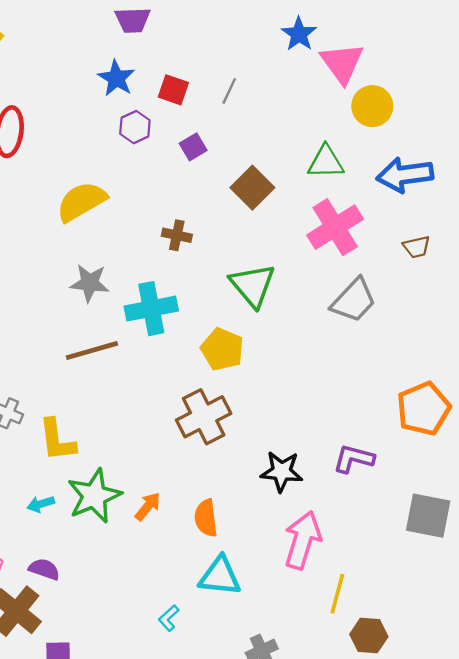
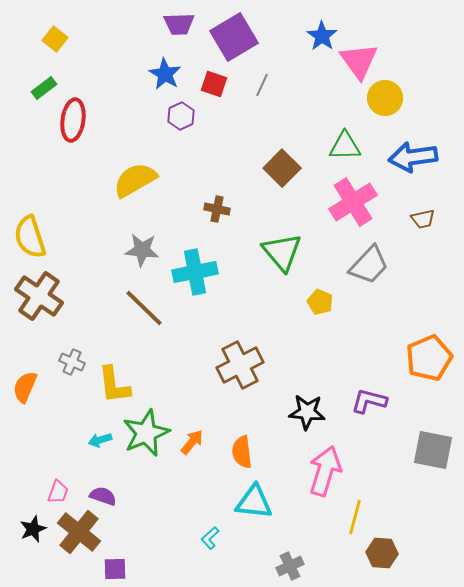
purple square: (193, 147) -> (234, 37), moved, size x2.0
yellow pentagon: (222, 349) -> (320, 302), moved, size x0.7
brown line: (92, 350) -> (144, 308), turned 60

